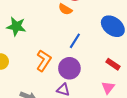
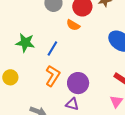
blue line: (75, 41) -> (52, 49), moved

